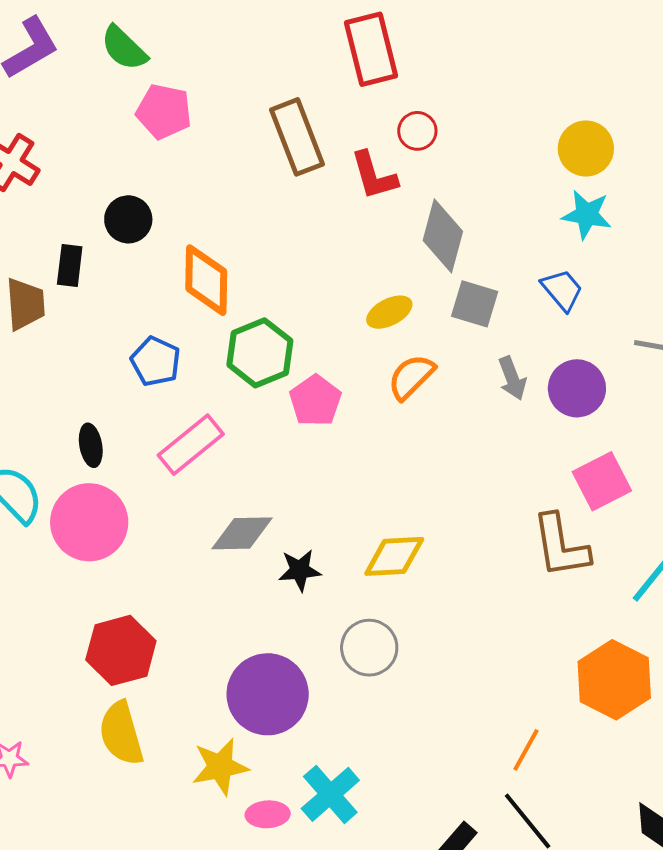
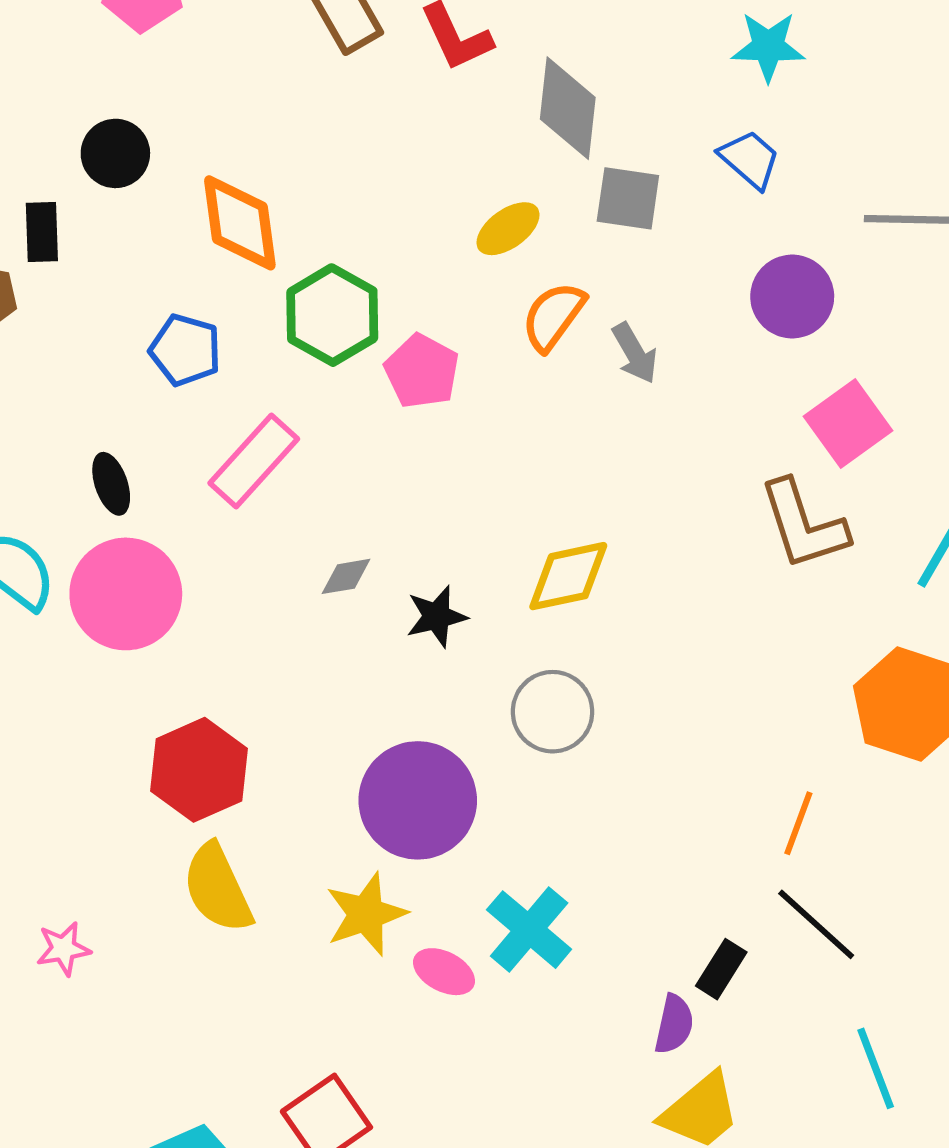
gray arrow: (512, 378) -> (635, 353), moved
gray diamond: (242, 533) -> (346, 576), size x0.6
pink ellipse: (268, 814) -> (444, 972), turned 39

